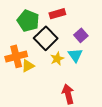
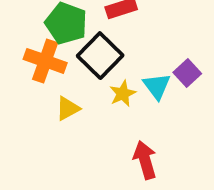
purple square: (81, 35) -> (187, 73), moved
orange cross: (16, 56) -> (45, 61), moved, turned 35

